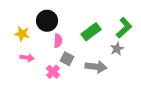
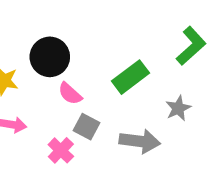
green L-shape: (124, 28) -> (191, 46), moved
pink semicircle: (58, 41) -> (70, 94), turned 128

